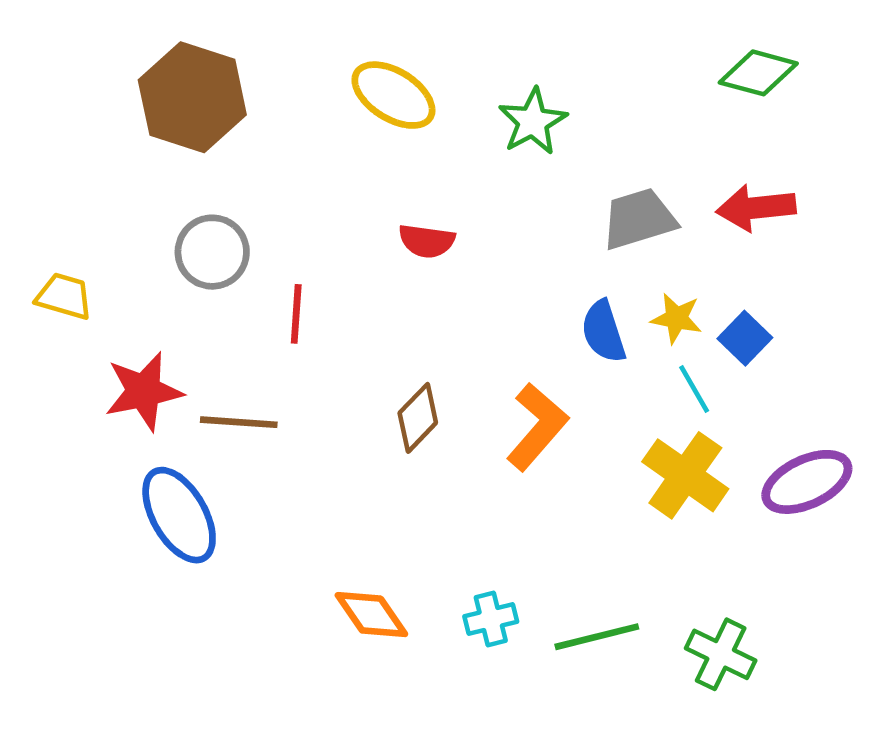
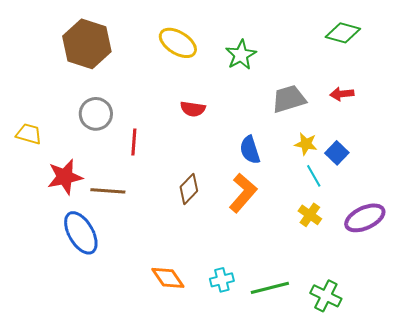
red arrow: (756, 208) -> (342, 94), size x0.7
blue semicircle: (603, 332) -> (250, 150), moved
yellow cross: (685, 475) -> (310, 215), size x0.6

